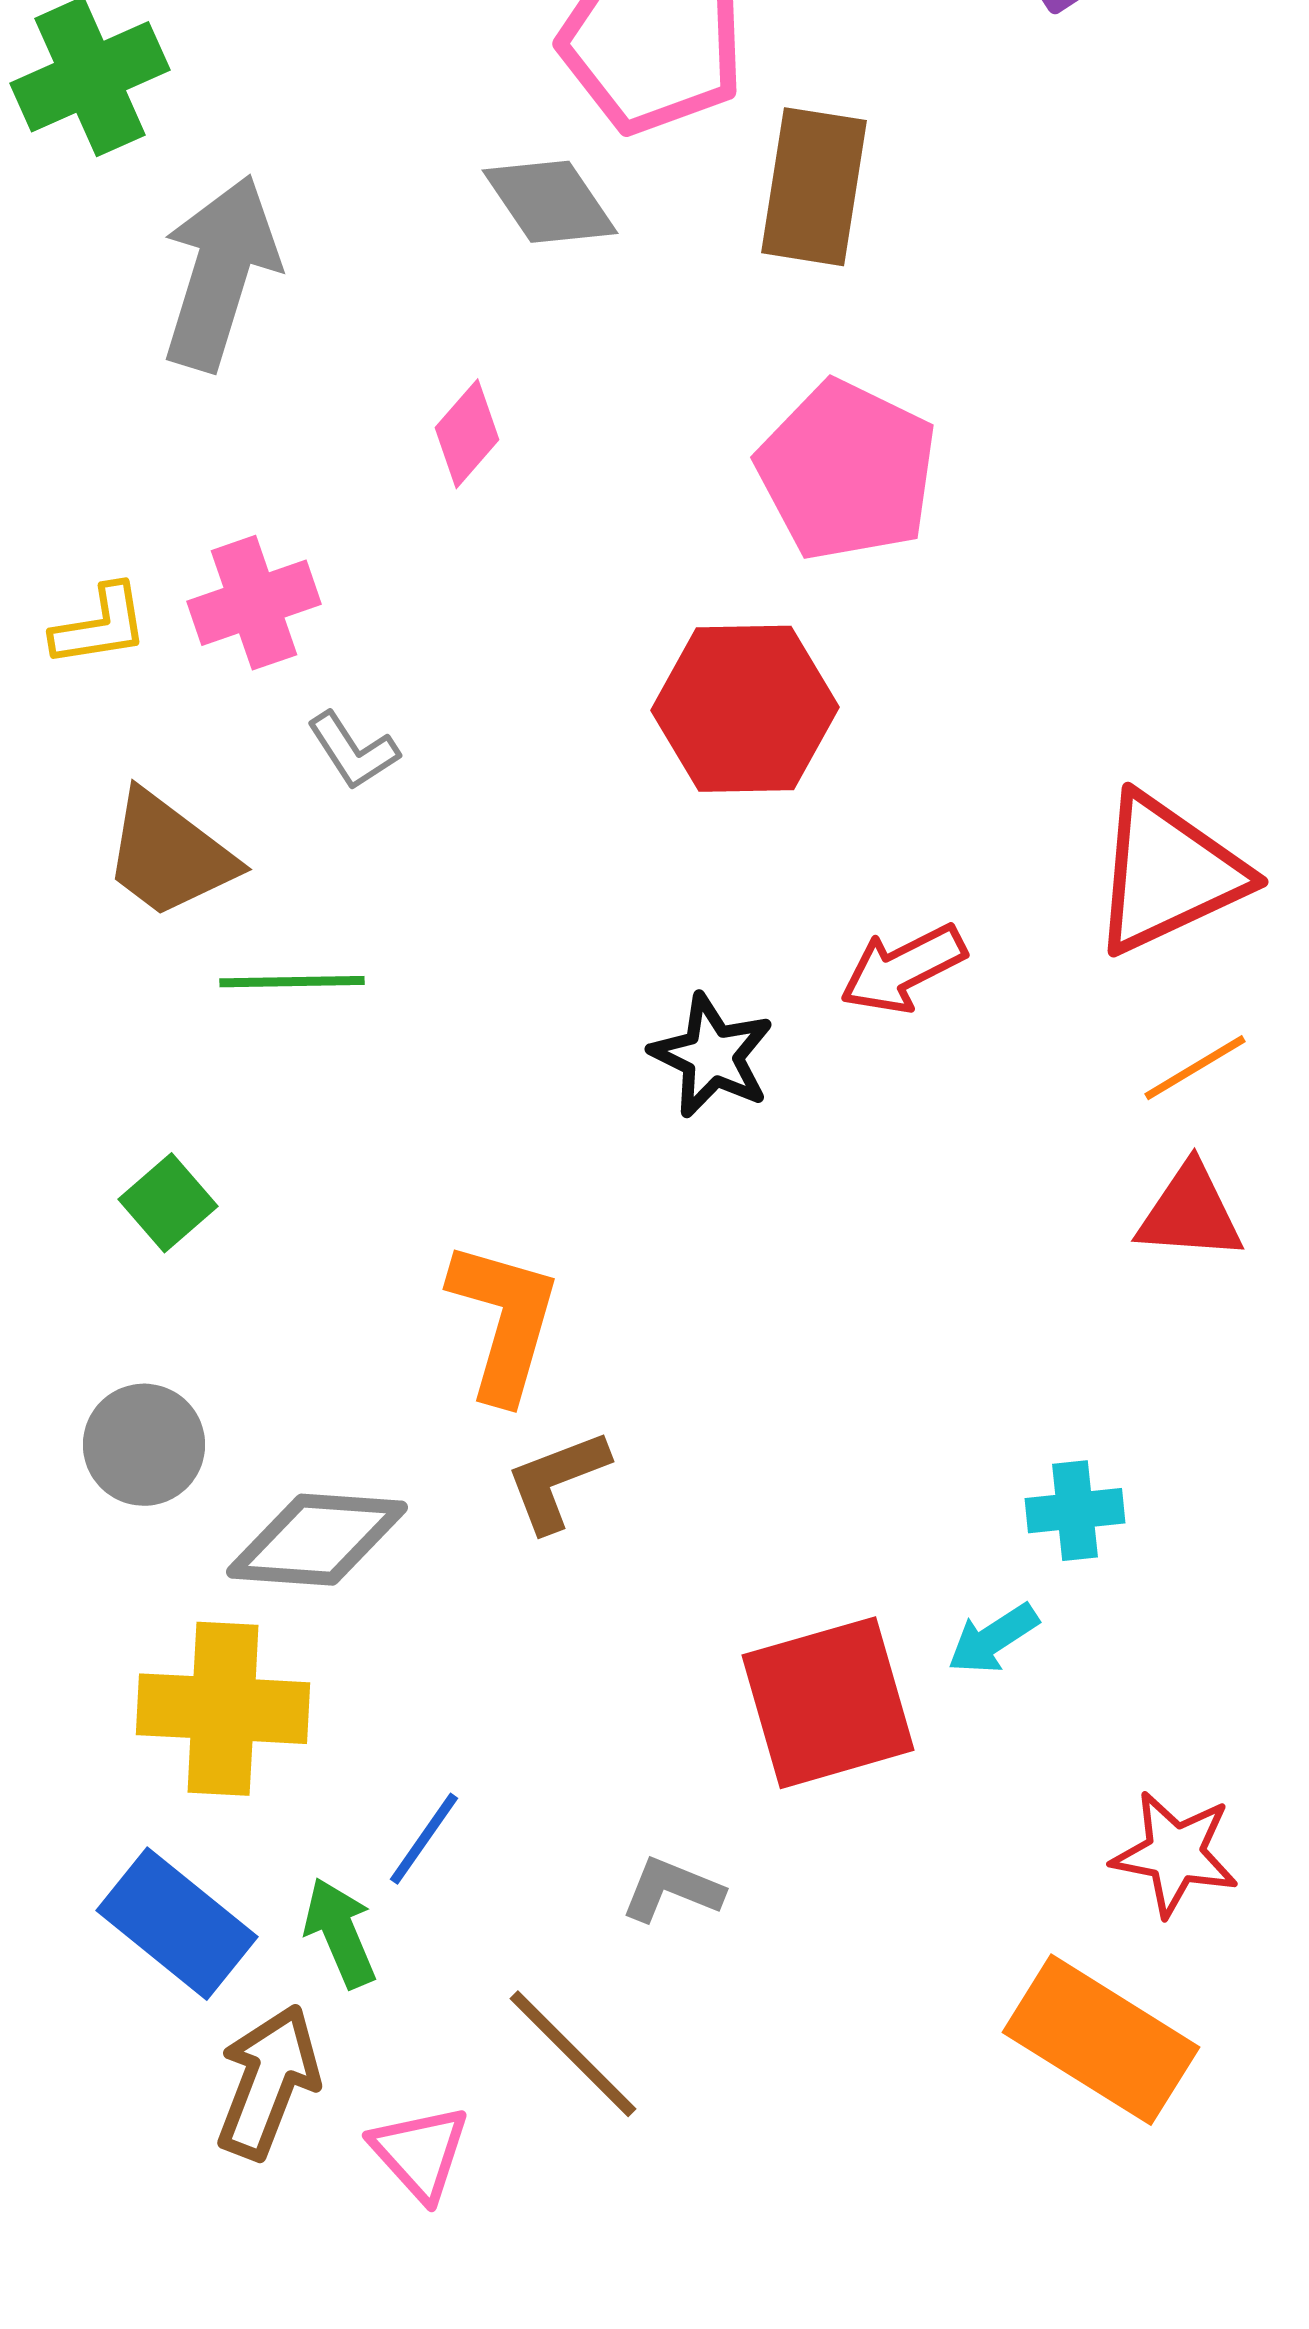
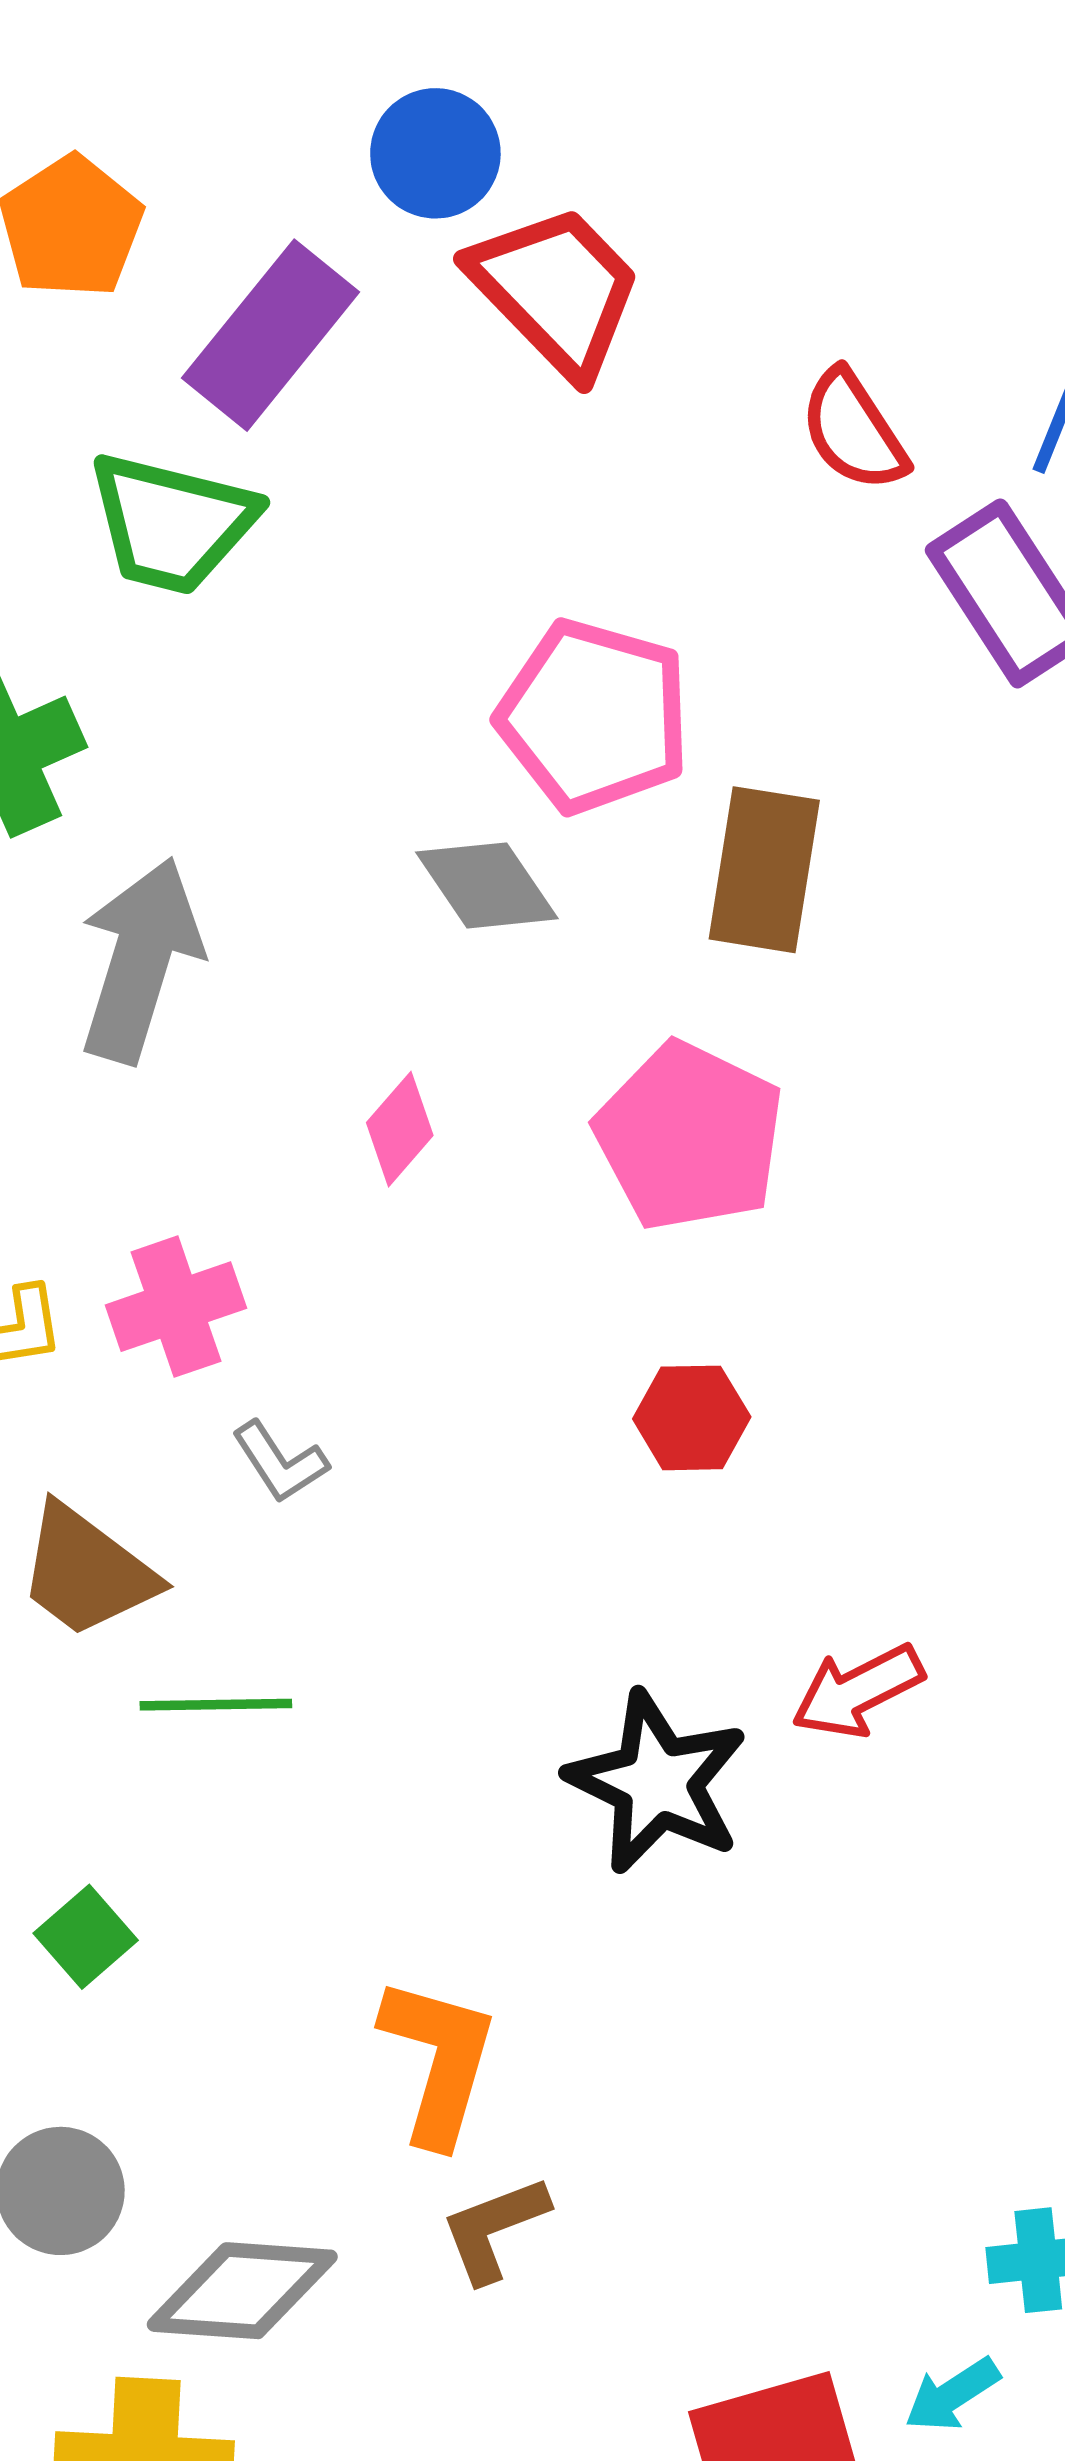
pink pentagon: (847, 471) -> (690, 1136), moved
red hexagon: (745, 709) -> (692, 1418), size x0.6
black star: (712, 1056) -> (657, 1782), size x1.4

